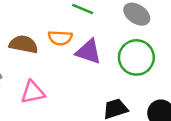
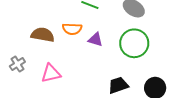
purple triangle: (89, 52) -> (95, 40), size x0.7

